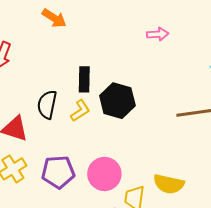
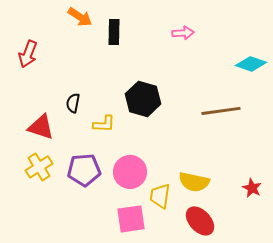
black rectangle: (84, 79) -> (114, 32), moved
black semicircle: (47, 105) -> (73, 103), size x0.7
yellow L-shape: (80, 111) -> (104, 124), moved, turned 35

